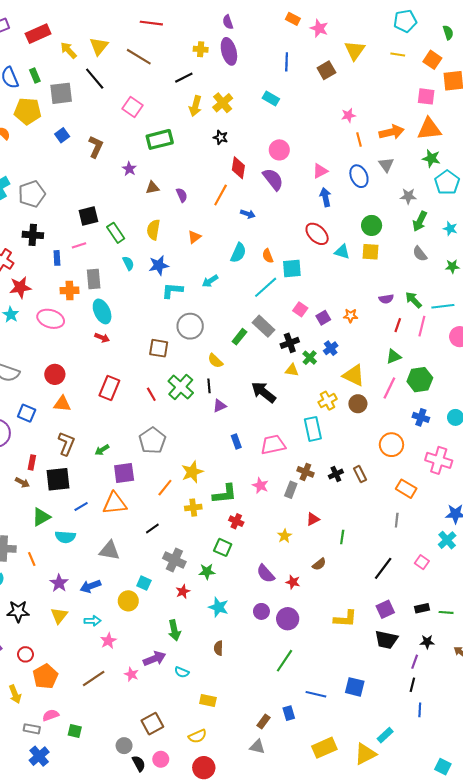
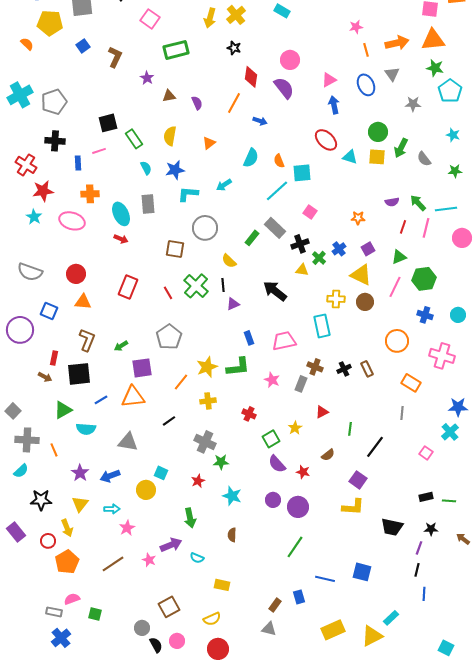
green arrow: (420, 221) -> (401, 148), moved
gray rectangle: (94, 279) -> (148, 204), moved
purple square: (323, 318) -> (368, 249), moved
yellow cross: (328, 401) -> (336, 299), turned 30
green L-shape: (225, 494) -> (238, 367), moved
green square: (223, 547) -> (271, 439), moved, turned 36
gray cross: (174, 560) -> (205, 442), moved
black line: (383, 568) -> (375, 447), moved
purple square: (385, 609) -> (358, 480), moved, turned -30
yellow arrow: (15, 694) -> (67, 528), moved

